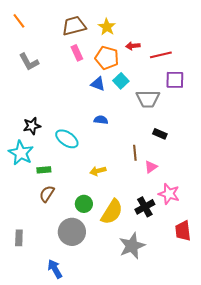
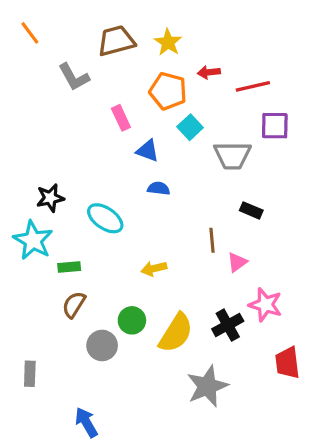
pink rectangle: (77, 53) -> (121, 118), moved
gray L-shape: (29, 62) -> (74, 77), moved
blue triangle: (98, 84) -> (148, 151), moved
gray circle: (72, 232) -> (102, 345), moved, size x0.7

